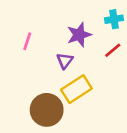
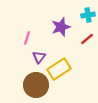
pink line: (27, 41) -> (27, 38), moved
purple triangle: (65, 61) -> (39, 57), moved

